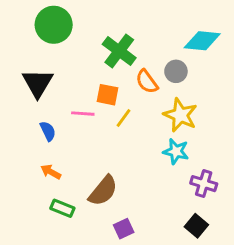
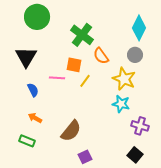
cyan diamond: (202, 41) -> (139, 28), turned -70
gray circle: (176, 71) -> (135, 55), moved
green rectangle: (62, 208) -> (27, 141), moved

